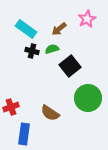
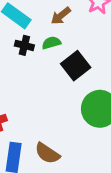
brown semicircle: (50, 113) -> (47, 153), moved

